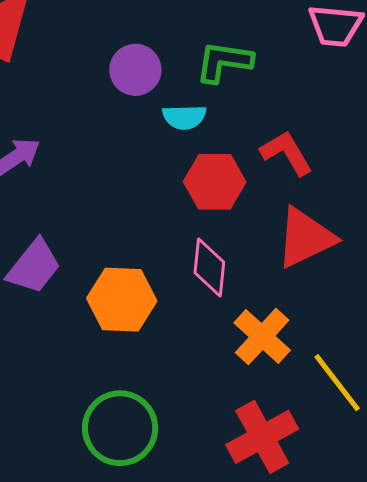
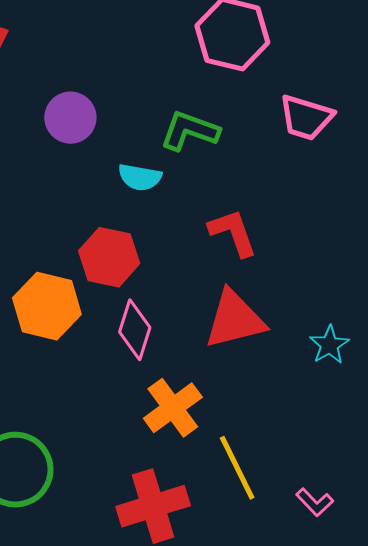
purple circle: (135, 70) -> (70, 118), moved
red hexagon: (215, 182) -> (109, 257), moved
orange hexagon: (122, 300) -> (47, 306), moved

